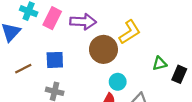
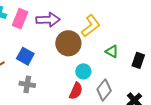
blue square: (55, 60) -> (25, 56), turned 36
green triangle: (160, 63) -> (112, 51), moved, turned 48

